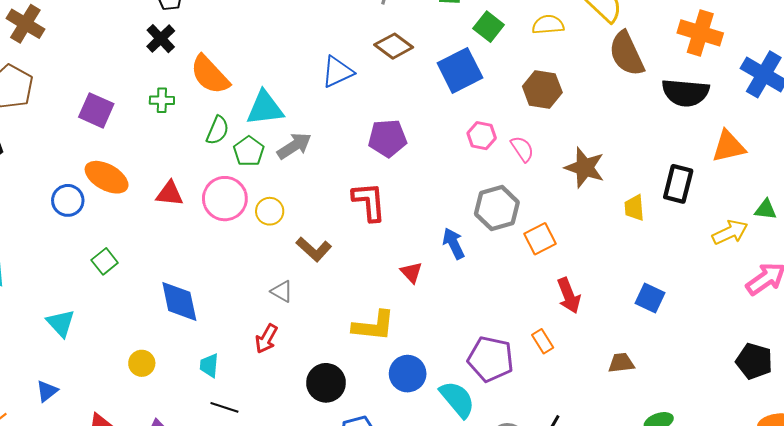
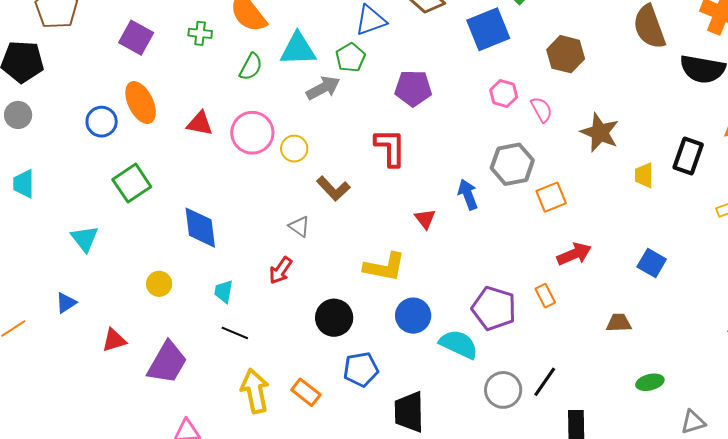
green pentagon: (249, 151) -> (351, 57), moved
orange ellipse: (107, 177) -> (141, 103), turned 30
green square: (105, 261) -> (132, 183), size x1.5
red arrow: (569, 296) -> (574, 254), turned -96
cyan semicircle: (457, 399) -> (459, 344), turned -30

